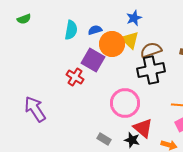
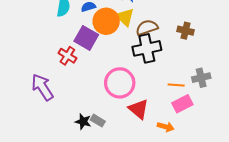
purple arrow: (35, 109) -> (42, 87), moved
black star: (132, 140) -> (83, 122), moved

